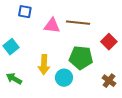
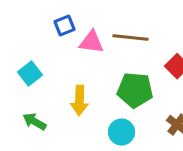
blue square: (25, 12) -> (64, 26), moved, turned -32
cyan circle: (64, 78) -> (122, 132), moved

